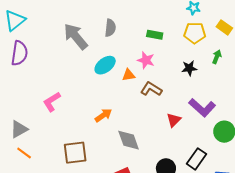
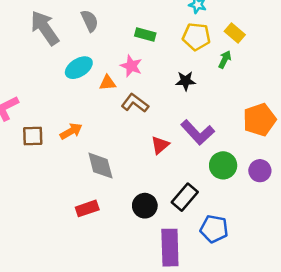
gray semicircle: (110, 28) -> (90, 21), turned -36
green arrow: (217, 57) -> (225, 59), moved
brown square: (75, 153) -> (33, 136), moved, size x0.7

